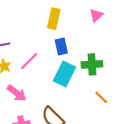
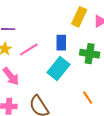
yellow rectangle: (54, 19) -> (79, 17), moved
green cross: (92, 64) -> (90, 54), moved

